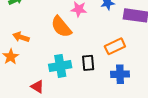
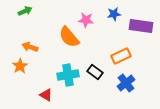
black rectangle: (88, 63) -> (95, 72), turned -49
blue cross: (120, 74) -> (126, 83), turned -36

